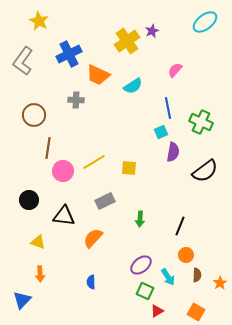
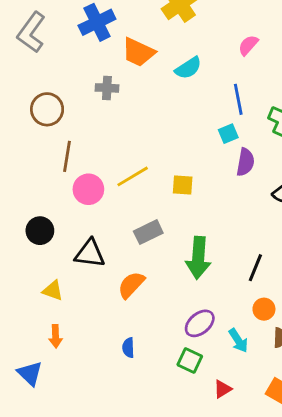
green arrow: (140, 219) -> (198, 258), size x1.8
green square: (145, 291) -> (190, 360), moved
blue triangle: (22, 300) -> (30, 373), turned -30

